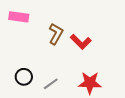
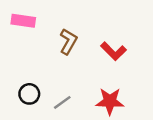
red L-shape: (81, 42) -> (113, 51), moved

